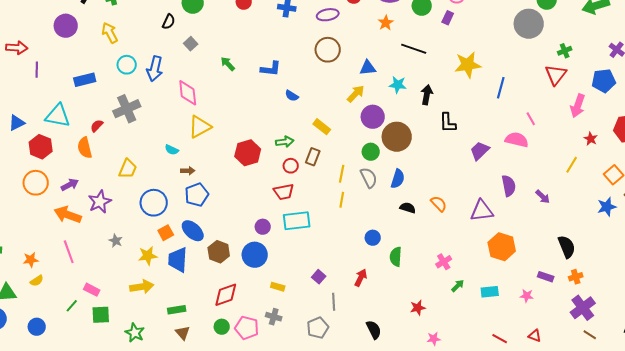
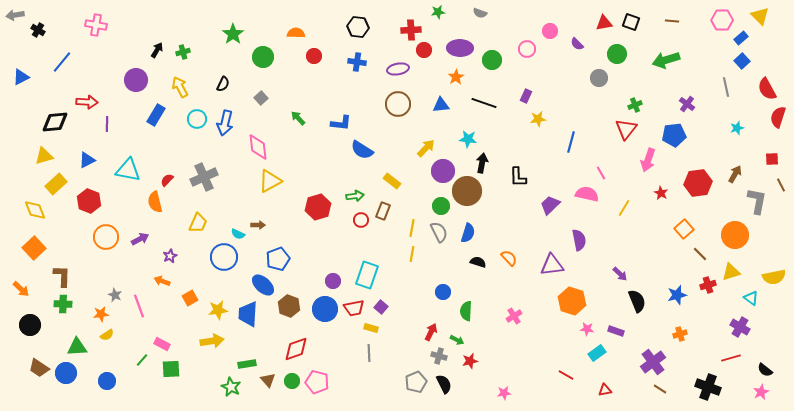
purple rectangle: (448, 18) -> (526, 96), moved
black semicircle: (169, 22) -> (223, 84), moved
gray circle: (529, 24) -> (599, 78), size x0.6
yellow star: (468, 65) -> (538, 119), size x0.6
blue triangle: (368, 68) -> (441, 105), moved
blue rectangle: (85, 80) -> (156, 115), moved, turned -45
black arrow: (427, 95) -> (482, 163), moved
blue semicircle: (292, 96) -> (362, 150), size x1.6
gray cross: (127, 109) -> (204, 177), moved
blue triangle: (17, 123) -> (87, 160), moved
red hexagon: (41, 147) -> (89, 201), moved
cyan semicircle: (172, 150) -> (238, 234), moved
yellow line: (572, 165) -> (624, 208), moved
red trapezoid: (284, 192) -> (354, 308), moved
blue pentagon: (197, 195) -> (278, 259), moved
purple arrow: (543, 197) -> (620, 274), moved
purple star: (100, 202) -> (170, 256), size x0.6
blue star: (607, 207) -> (677, 295), moved
orange arrow: (68, 215) -> (162, 281), moved, size x0.6
cyan rectangle: (297, 221) -> (367, 275), turned -64
orange square: (166, 233) -> (190, 298), moved
gray star: (116, 241) -> (115, 295), moved
purple square: (319, 277) -> (381, 307), moved
orange cross: (576, 277) -> (680, 334), moved
green arrow: (458, 286) -> (457, 340), moved, turned 72
yellow rectangle: (278, 287) -> (371, 328), moved
cyan rectangle: (490, 292) -> (597, 353), moved, turned -30
pink star: (527, 296) -> (587, 329), moved
gray line: (334, 302) -> (369, 353), moved
red star: (418, 308) -> (470, 361), moved
gray cross: (274, 317) -> (439, 356), moved
gray pentagon: (318, 328) -> (416, 382), moved
green star: (135, 333) -> (231, 387), moved
brown triangle: (183, 333) -> (268, 380), moved
red triangle: (535, 336) -> (605, 390), turned -32
red line: (500, 339) -> (566, 375), moved

